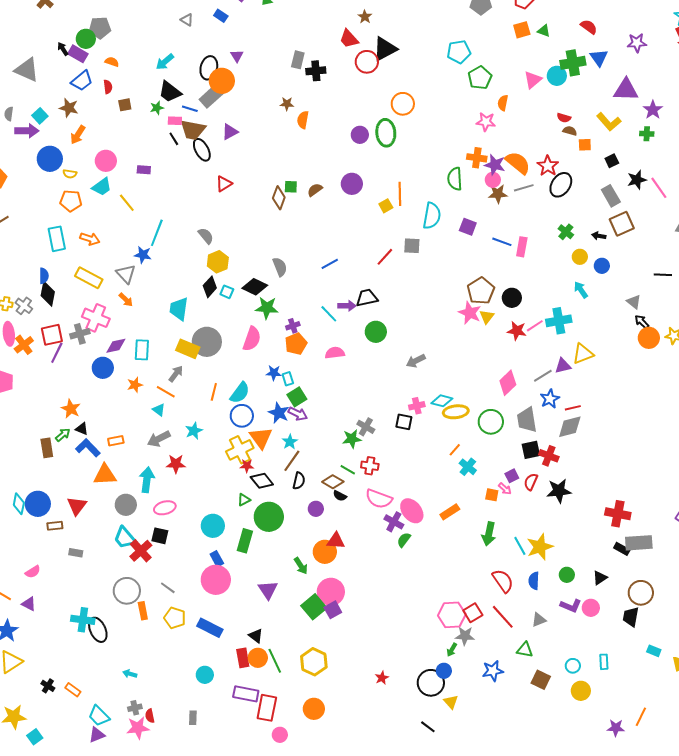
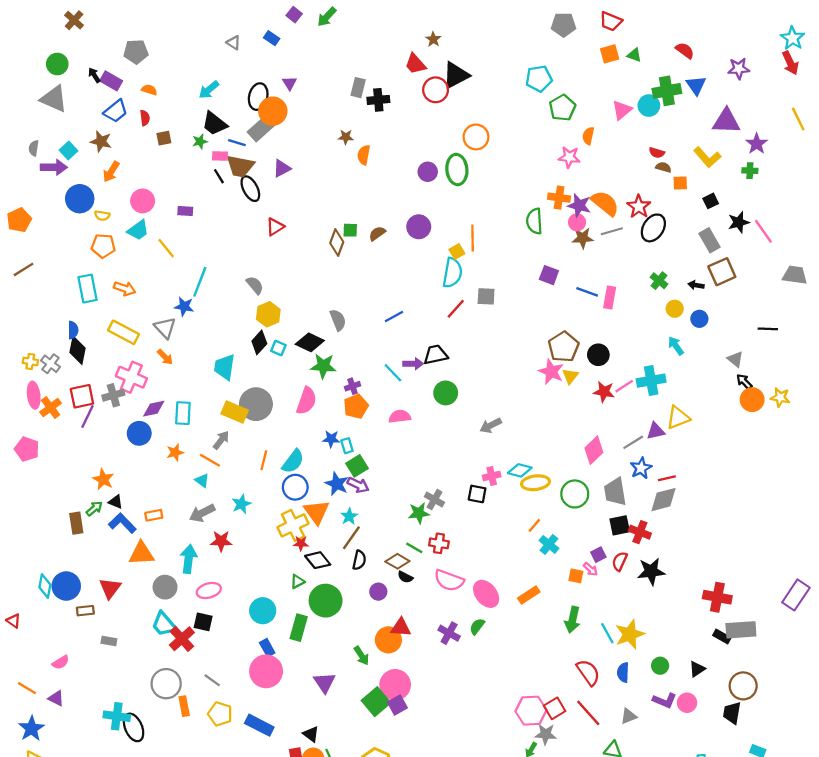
green circle: (86, 39) -> (57, 64), moved
cyan semicircle: (432, 216) -> (452, 273), moved
purple cross: (394, 522) -> (449, 633), moved

